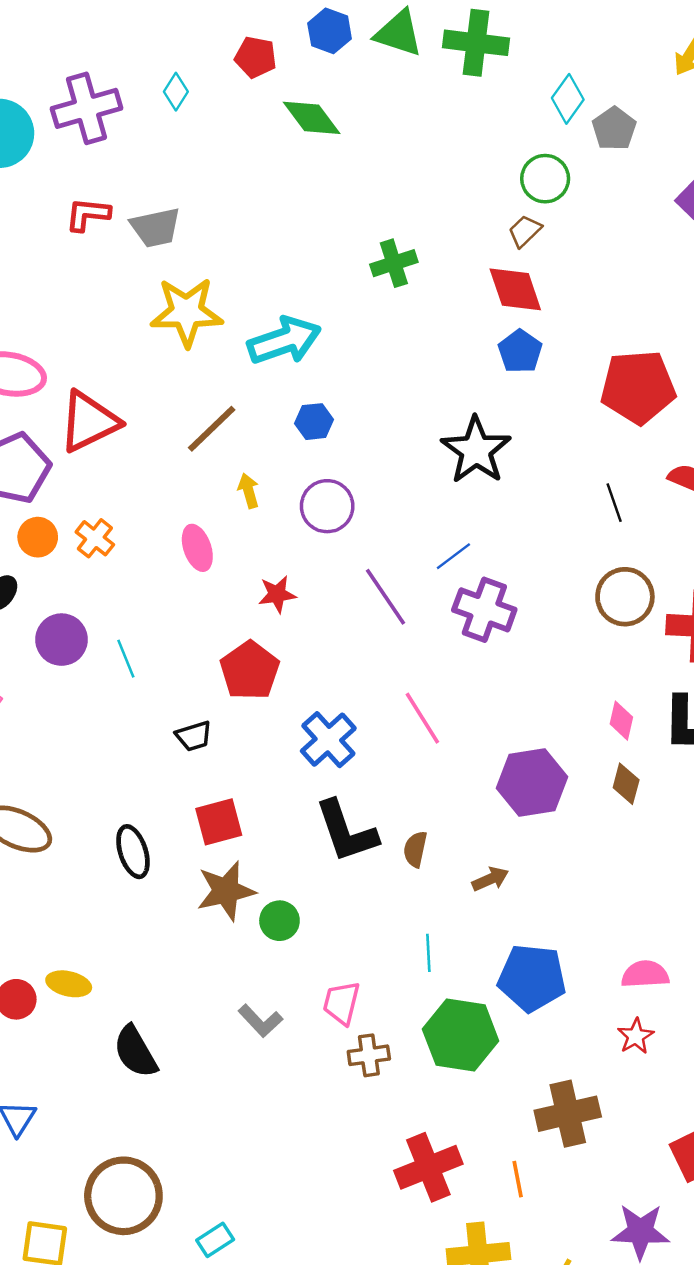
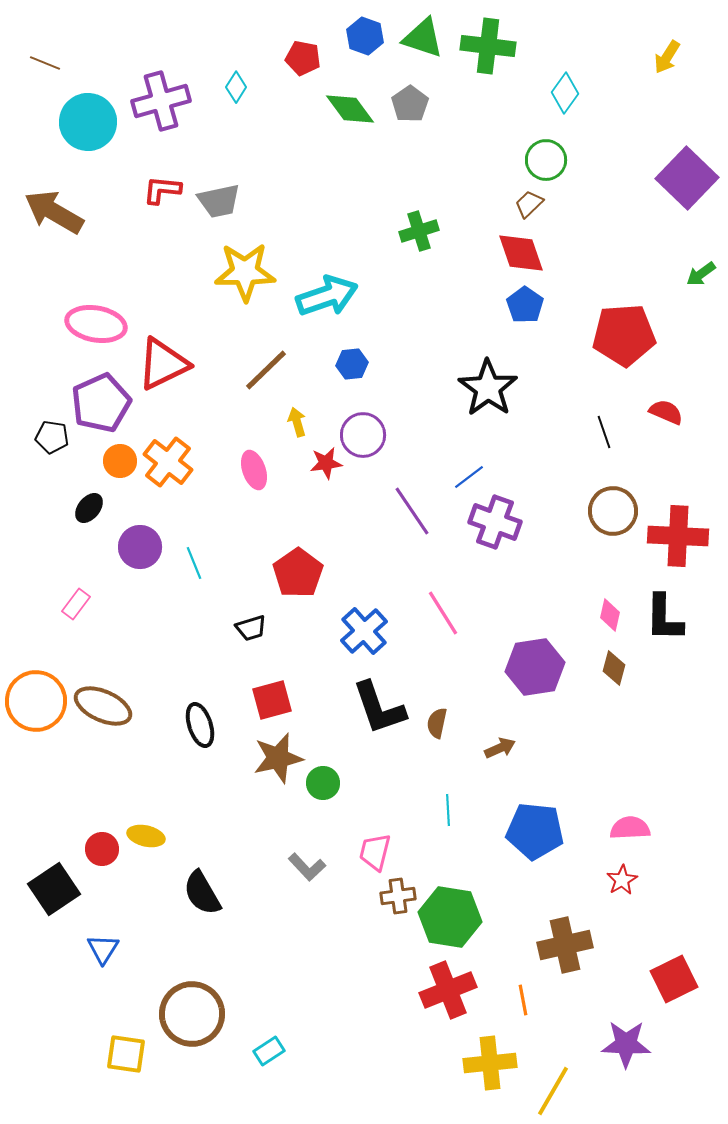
gray pentagon: (614, 129) -> (410, 104), moved
orange cross: (95, 538) -> (168, 462), size x1.5
red star: (277, 594) -> (326, 463), moved
green hexagon: (461, 1035) -> (450, 917), moved

